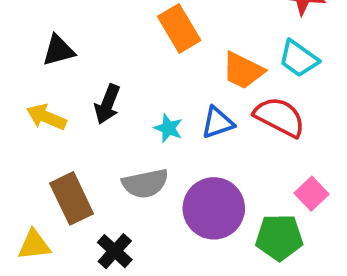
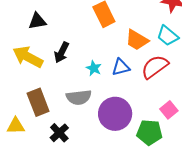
yellow arrow: (46, 117) -> (28, 57), size x1.4
red semicircle: (280, 117) -> (155, 67), turned -68

